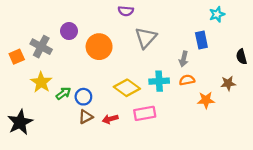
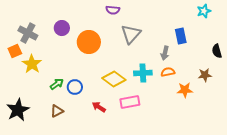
cyan star: (217, 14) -> (204, 11), moved
gray cross: (41, 47) -> (28, 33), moved
yellow star: (41, 82) -> (32, 64), moved
brown triangle: (86, 117) -> (57, 111), moved
red arrow: (110, 119) -> (99, 107), turned 48

